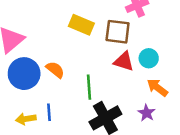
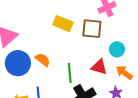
red triangle: (124, 61) -> (99, 67), moved

